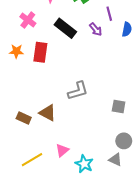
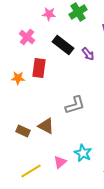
purple arrow: (96, 29) -> (88, 54), moved
orange star: (16, 51) -> (18, 78), moved
cyan star: (84, 164) -> (83, 153), moved

